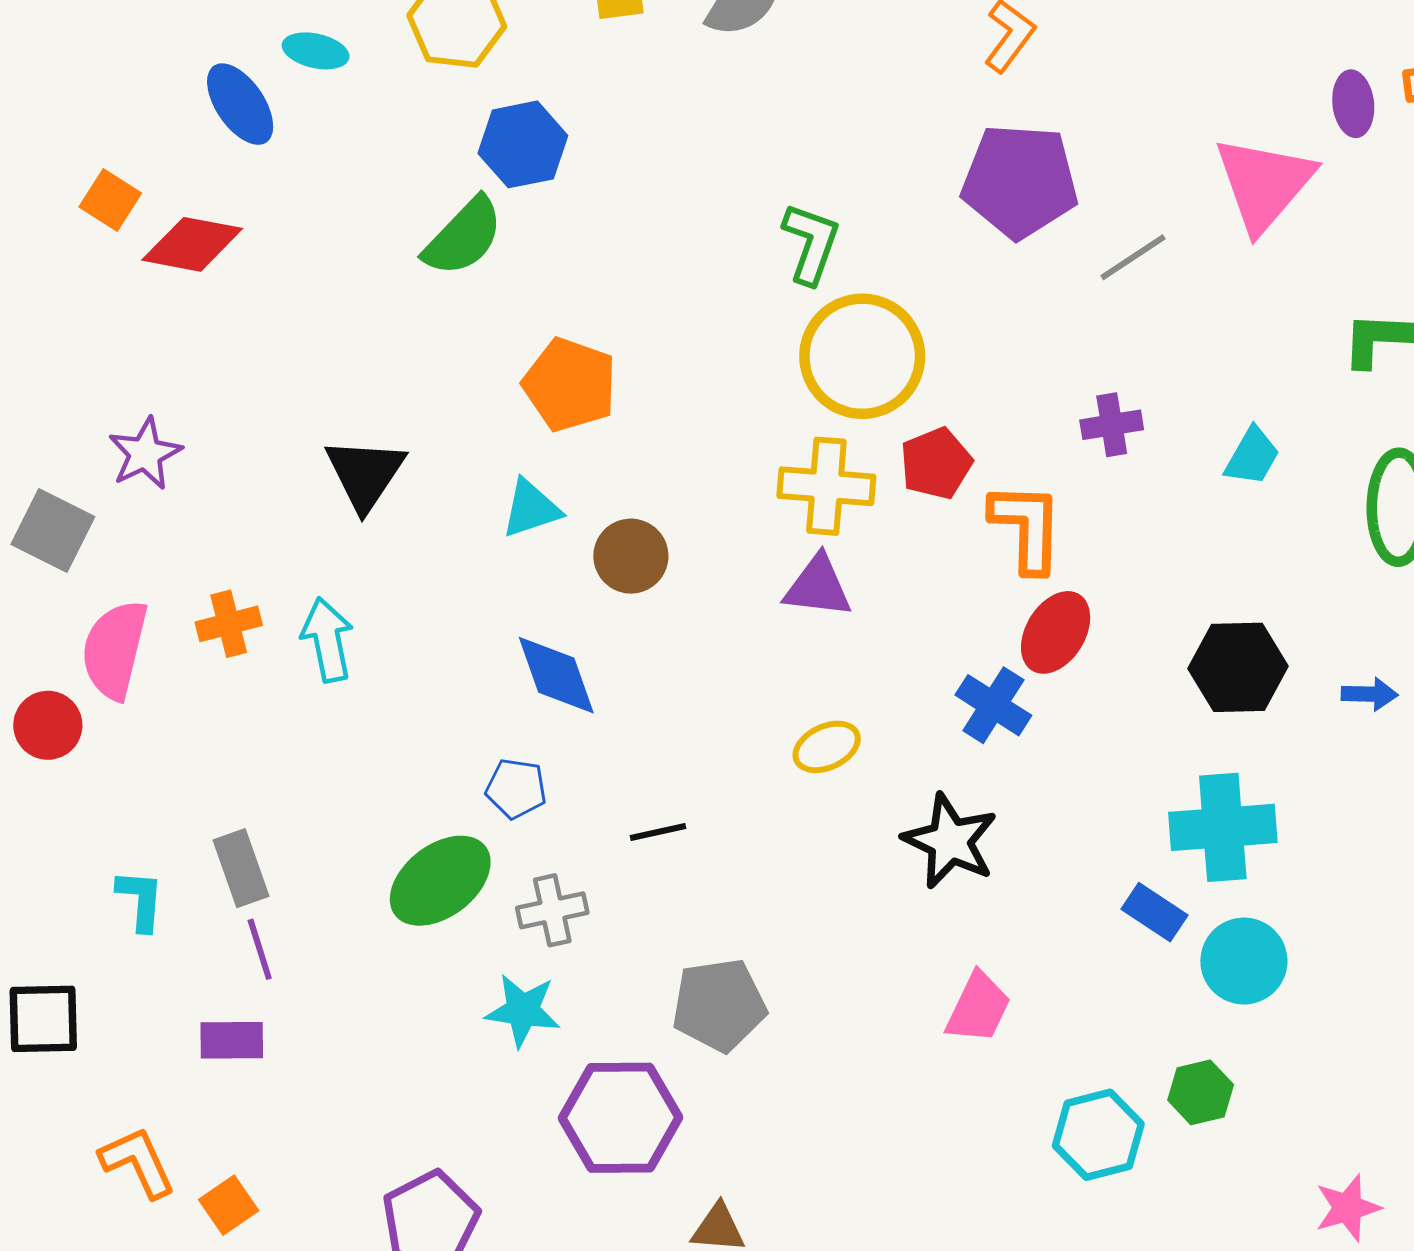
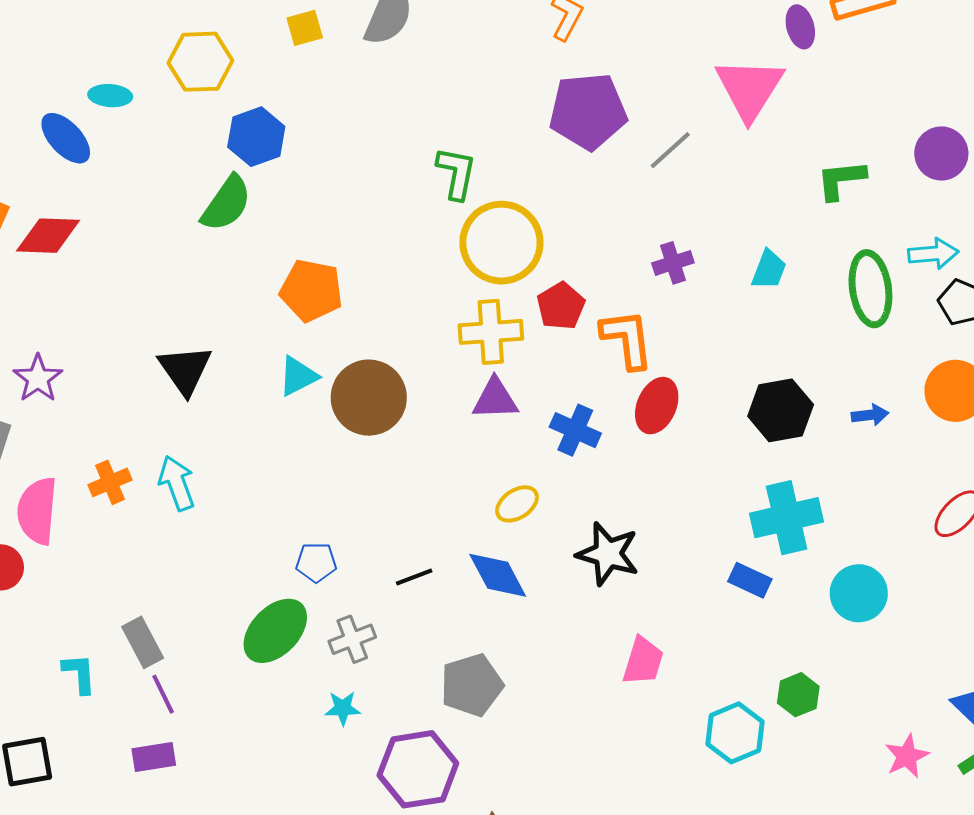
brown circle: (631, 556) -> (369, 398), size x1.5
blue diamond: (556, 675) -> (498, 575), moved
blue cross: (993, 705) -> (575, 430), moved
cyan circle: (1244, 961) -> (859, 593), moved
cyan star: (523, 1010) -> (343, 708), size x0.7

